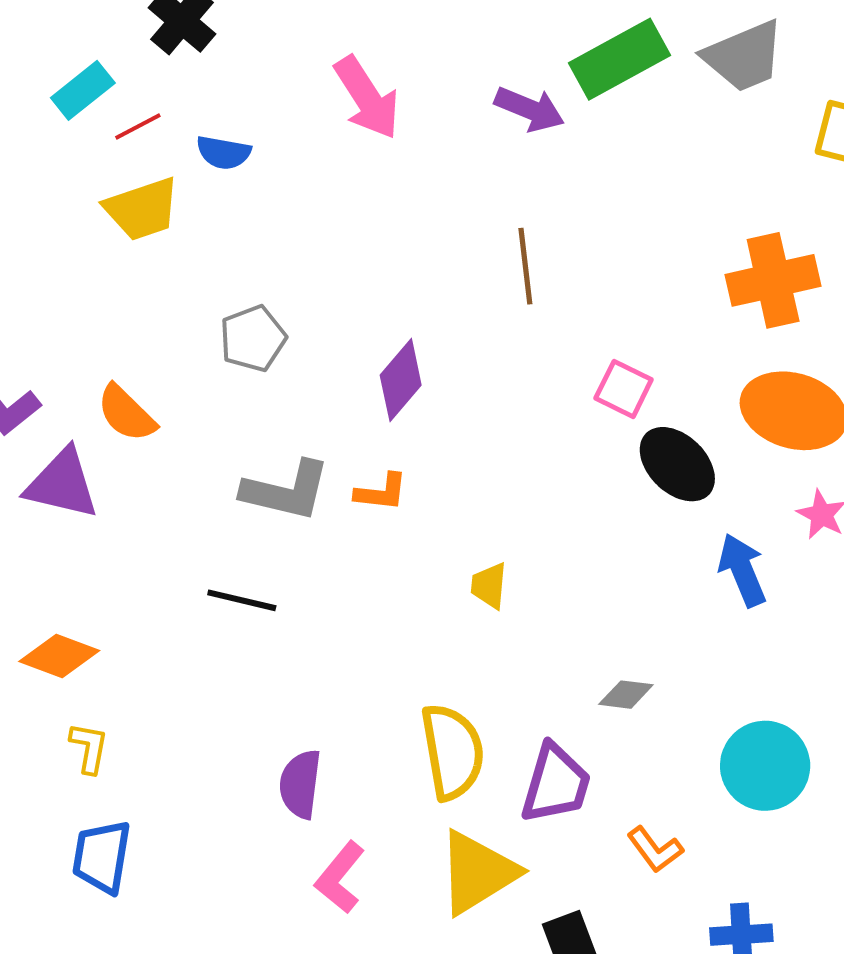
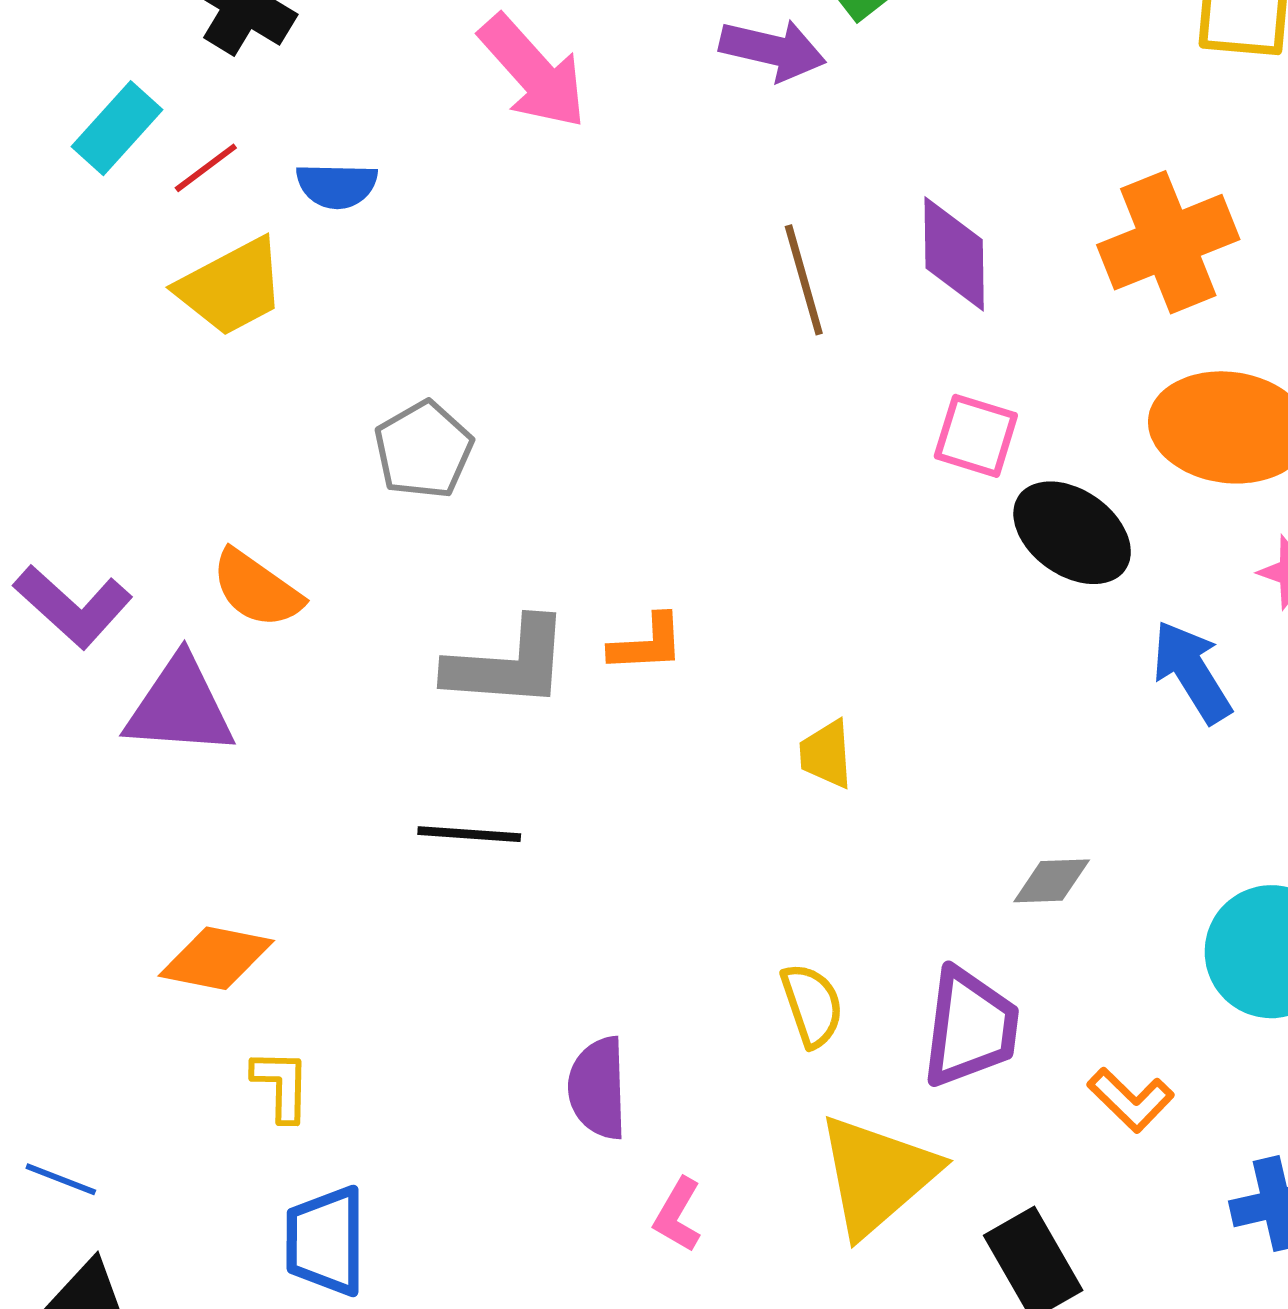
purple diamond: (401, 380) -> (954, 254), moved, turned -32
yellow semicircle: (452, 752) -> (812, 1005), size x0.6
pink L-shape: (340, 877) -> (678, 1215), size x0.7

